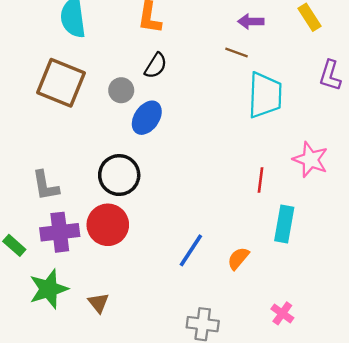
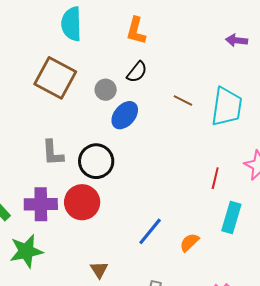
purple arrow: (251, 21) -> (237, 40), moved
brown line: (236, 53) -> (183, 101), moved
gray L-shape: (45, 186) -> (53, 153), moved
brown triangle: (98, 303) -> (99, 270), moved

